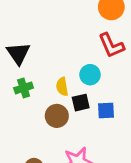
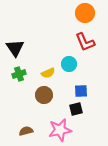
yellow semicircle: (62, 87) -> (48, 73), turned -104
black square: (81, 103) -> (76, 109), moved

